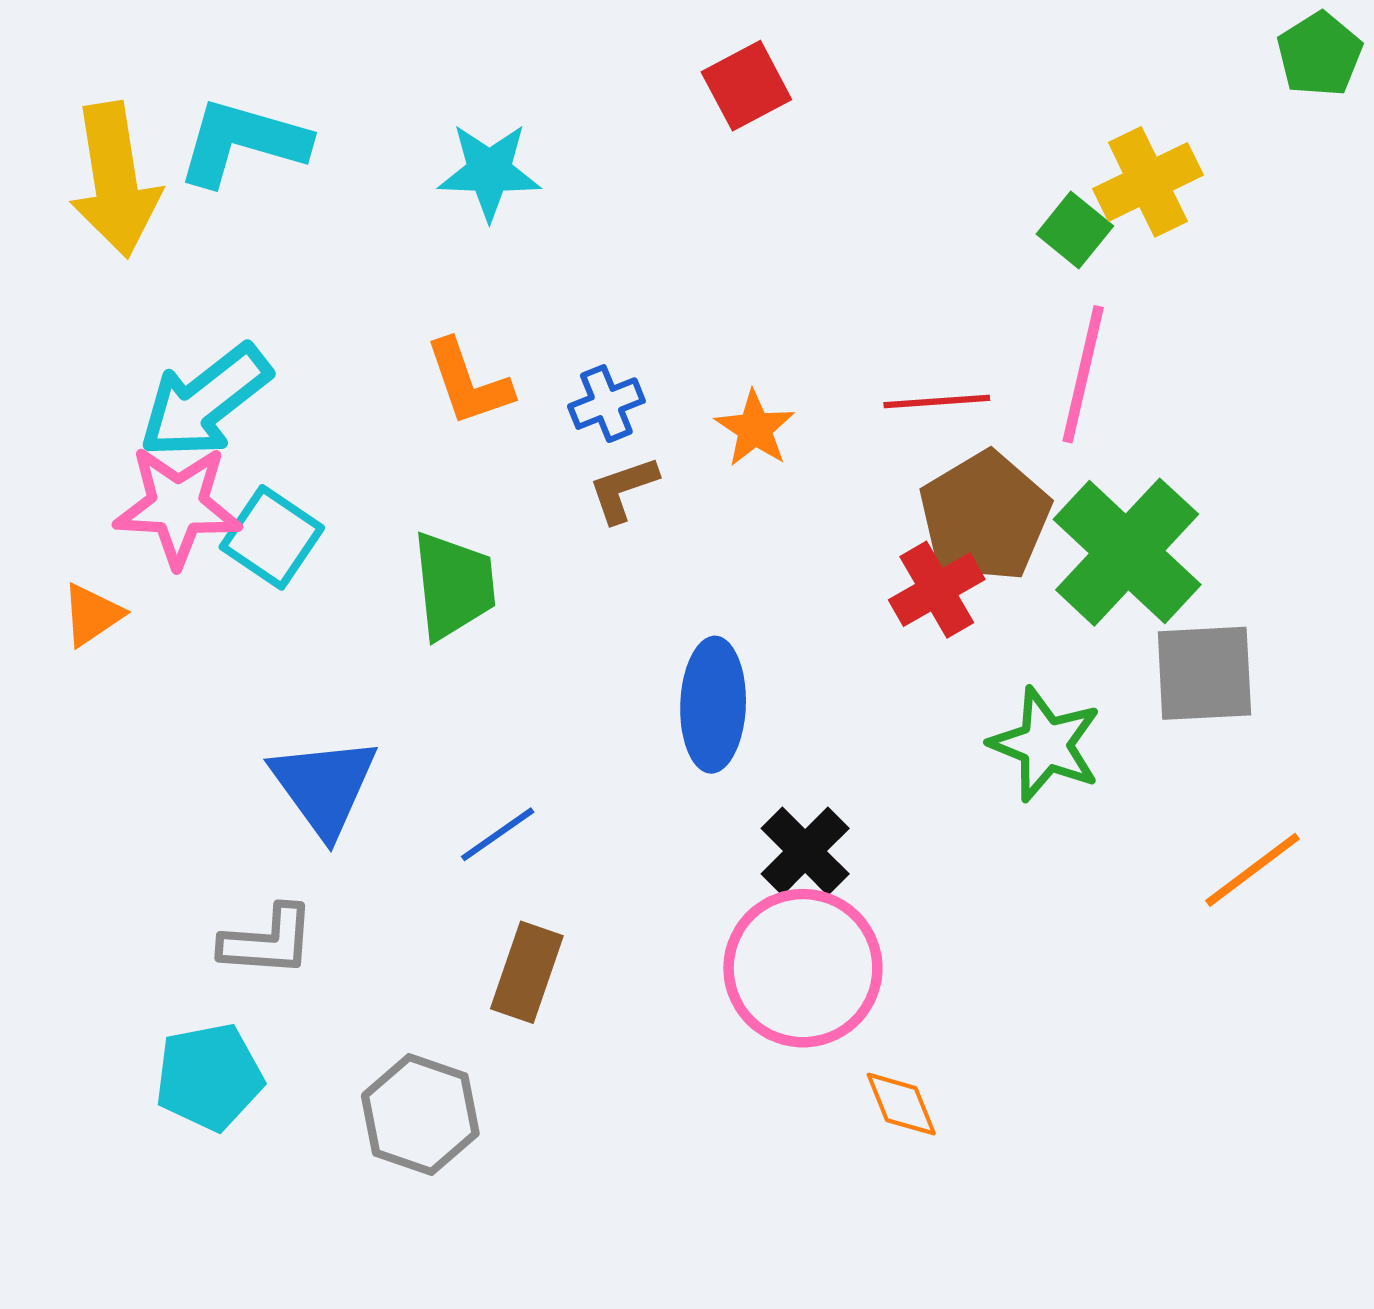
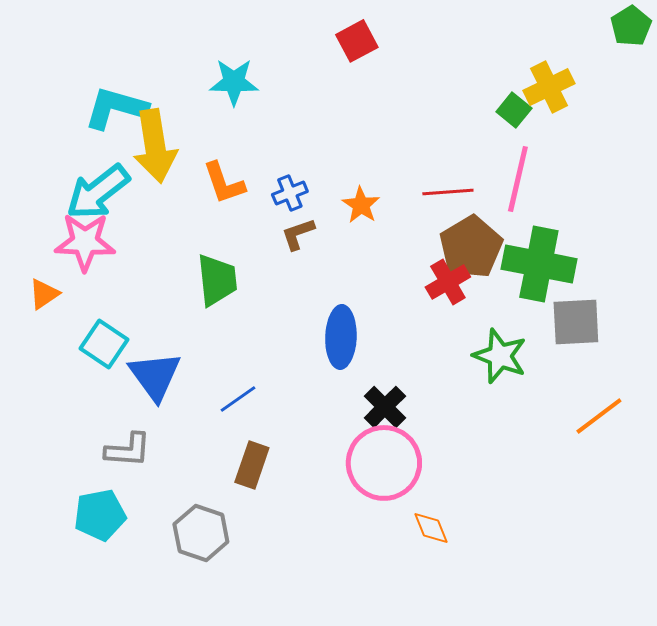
cyan L-shape: (243, 142) -> (116, 108), moved
yellow arrow: (115, 180) -> (155, 146), moved
cyan square: (272, 537) -> (104, 344), moved
green cross: (1127, 552) -> (539, 264), turned -32

